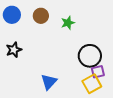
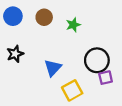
blue triangle: (49, 82) -> (53, 68), moved
yellow square: (92, 84) -> (72, 90), moved

